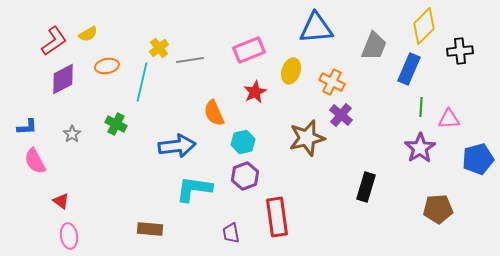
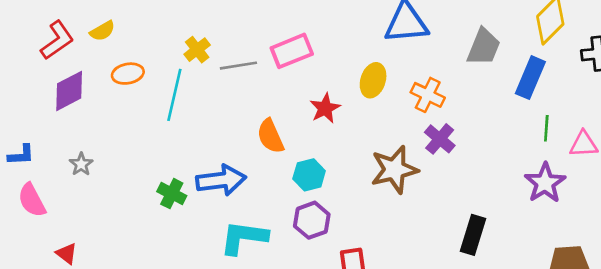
pink rectangle: (249, 50) -> (292, 51), moved
green cross: (116, 124) -> (172, 194), moved

